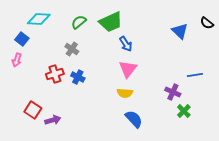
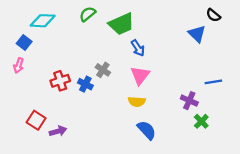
green semicircle: (79, 22) -> (88, 14), moved
black semicircle: (207, 23) -> (213, 15), moved
gray cross: (72, 49) -> (103, 70), moved

